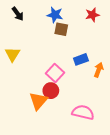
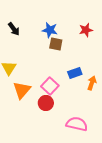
orange triangle: (38, 101) -> (22, 90), moved

